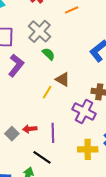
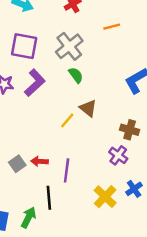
purple cross: (84, 111) -> (118, 155), moved, size x0.7
yellow cross: (88, 149) -> (105, 197), turned 36
black line: (42, 157) -> (49, 198), turned 42

